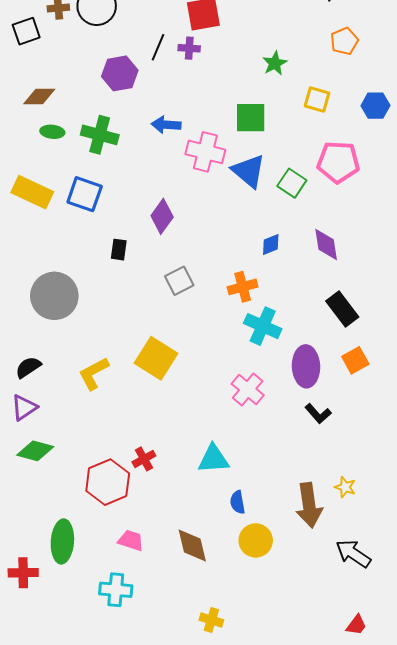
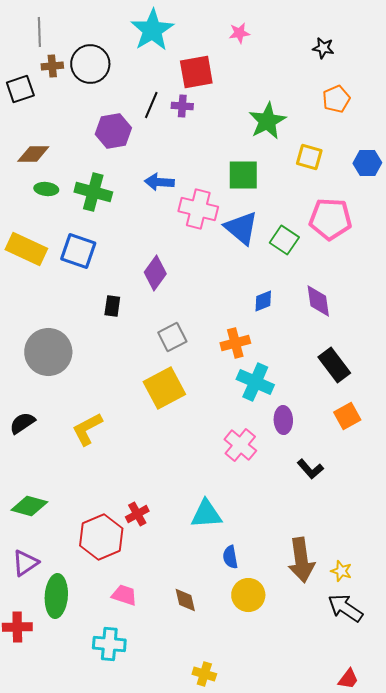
green star: (275, 63) -> (267, 121), size x1.5
yellow square: (156, 358) -> (164, 388), moved, turned 30
purple ellipse: (306, 366) -> (283, 420), moved, size x0.7
purple triangle: (24, 408) -> (25, 563), moved
yellow star: (345, 487) -> (341, 571), moved
brown diamond: (192, 546) -> (185, 600), size x0.7

